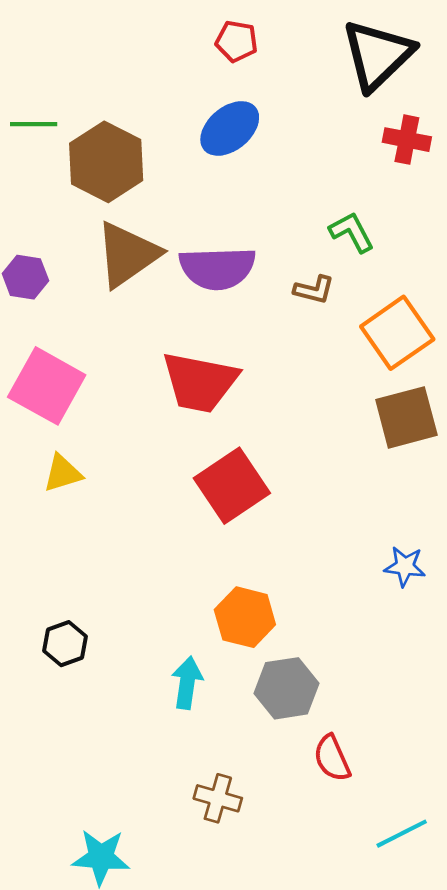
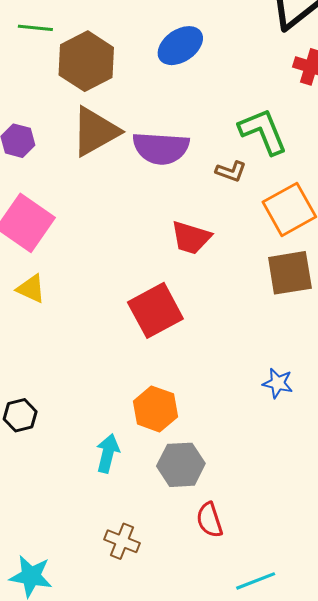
green L-shape: (352, 232) -> (263, 131), size x1.5
red trapezoid: (200, 382) -> (191, 238), moved, size x0.7
yellow triangle: (63, 473) -> (31, 289), turned 36

